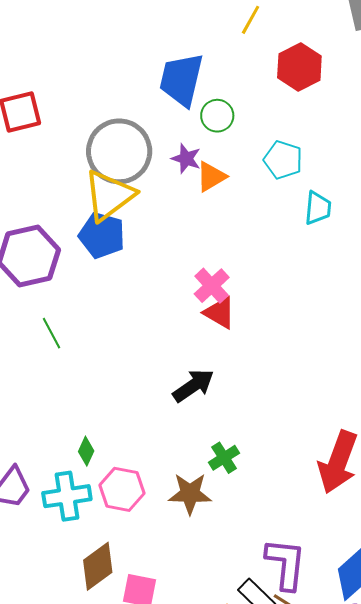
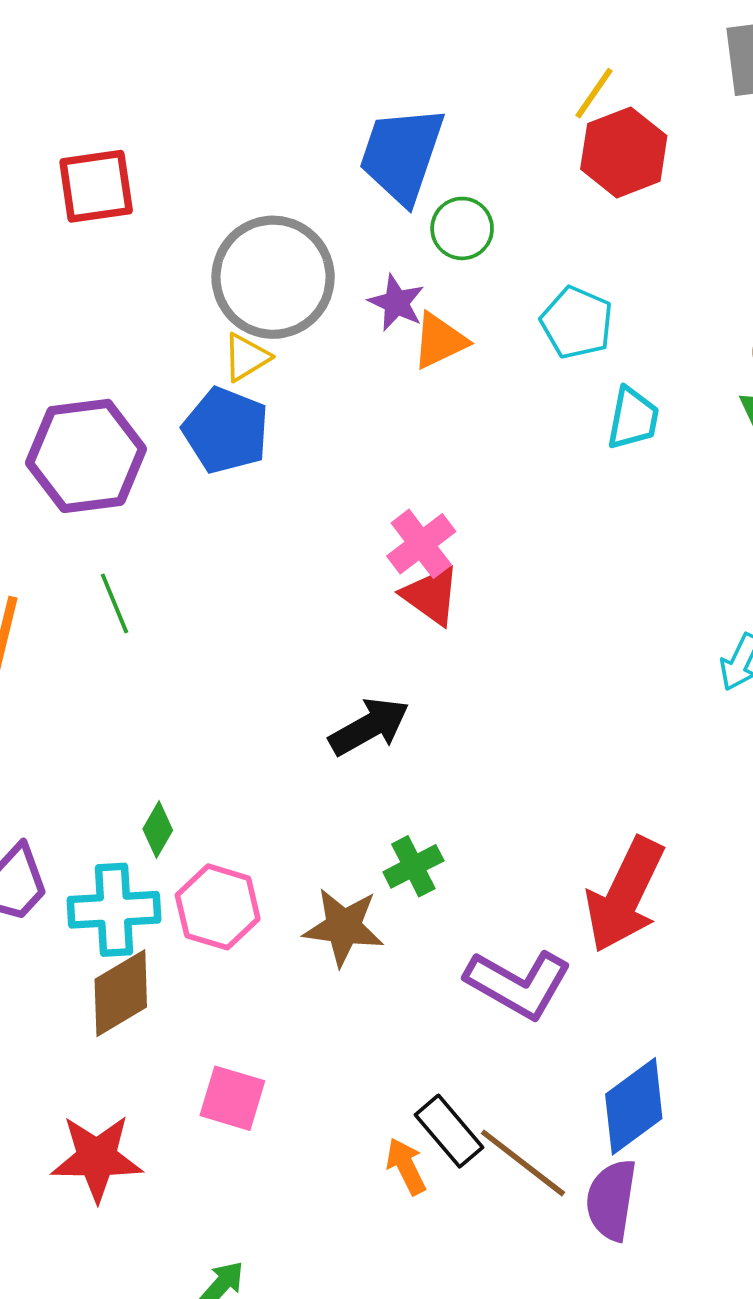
yellow line: (251, 20) -> (594, 93), moved
yellow triangle: (109, 195) -> (246, 357), size x0.5
purple L-shape: (286, 564) -> (518, 984), moved, turned 108
brown diamond: (98, 566) -> (121, 993), moved

